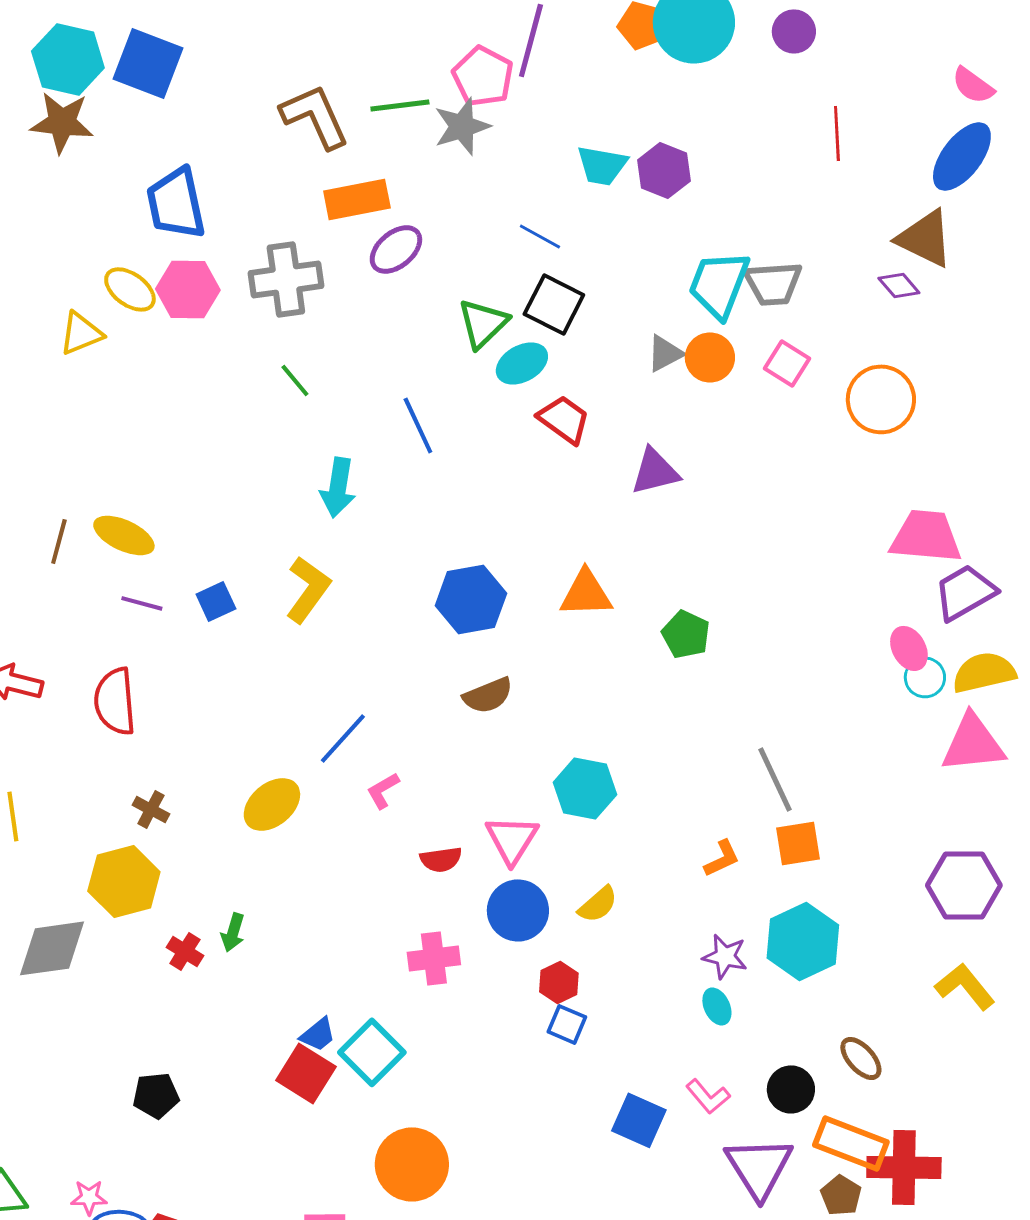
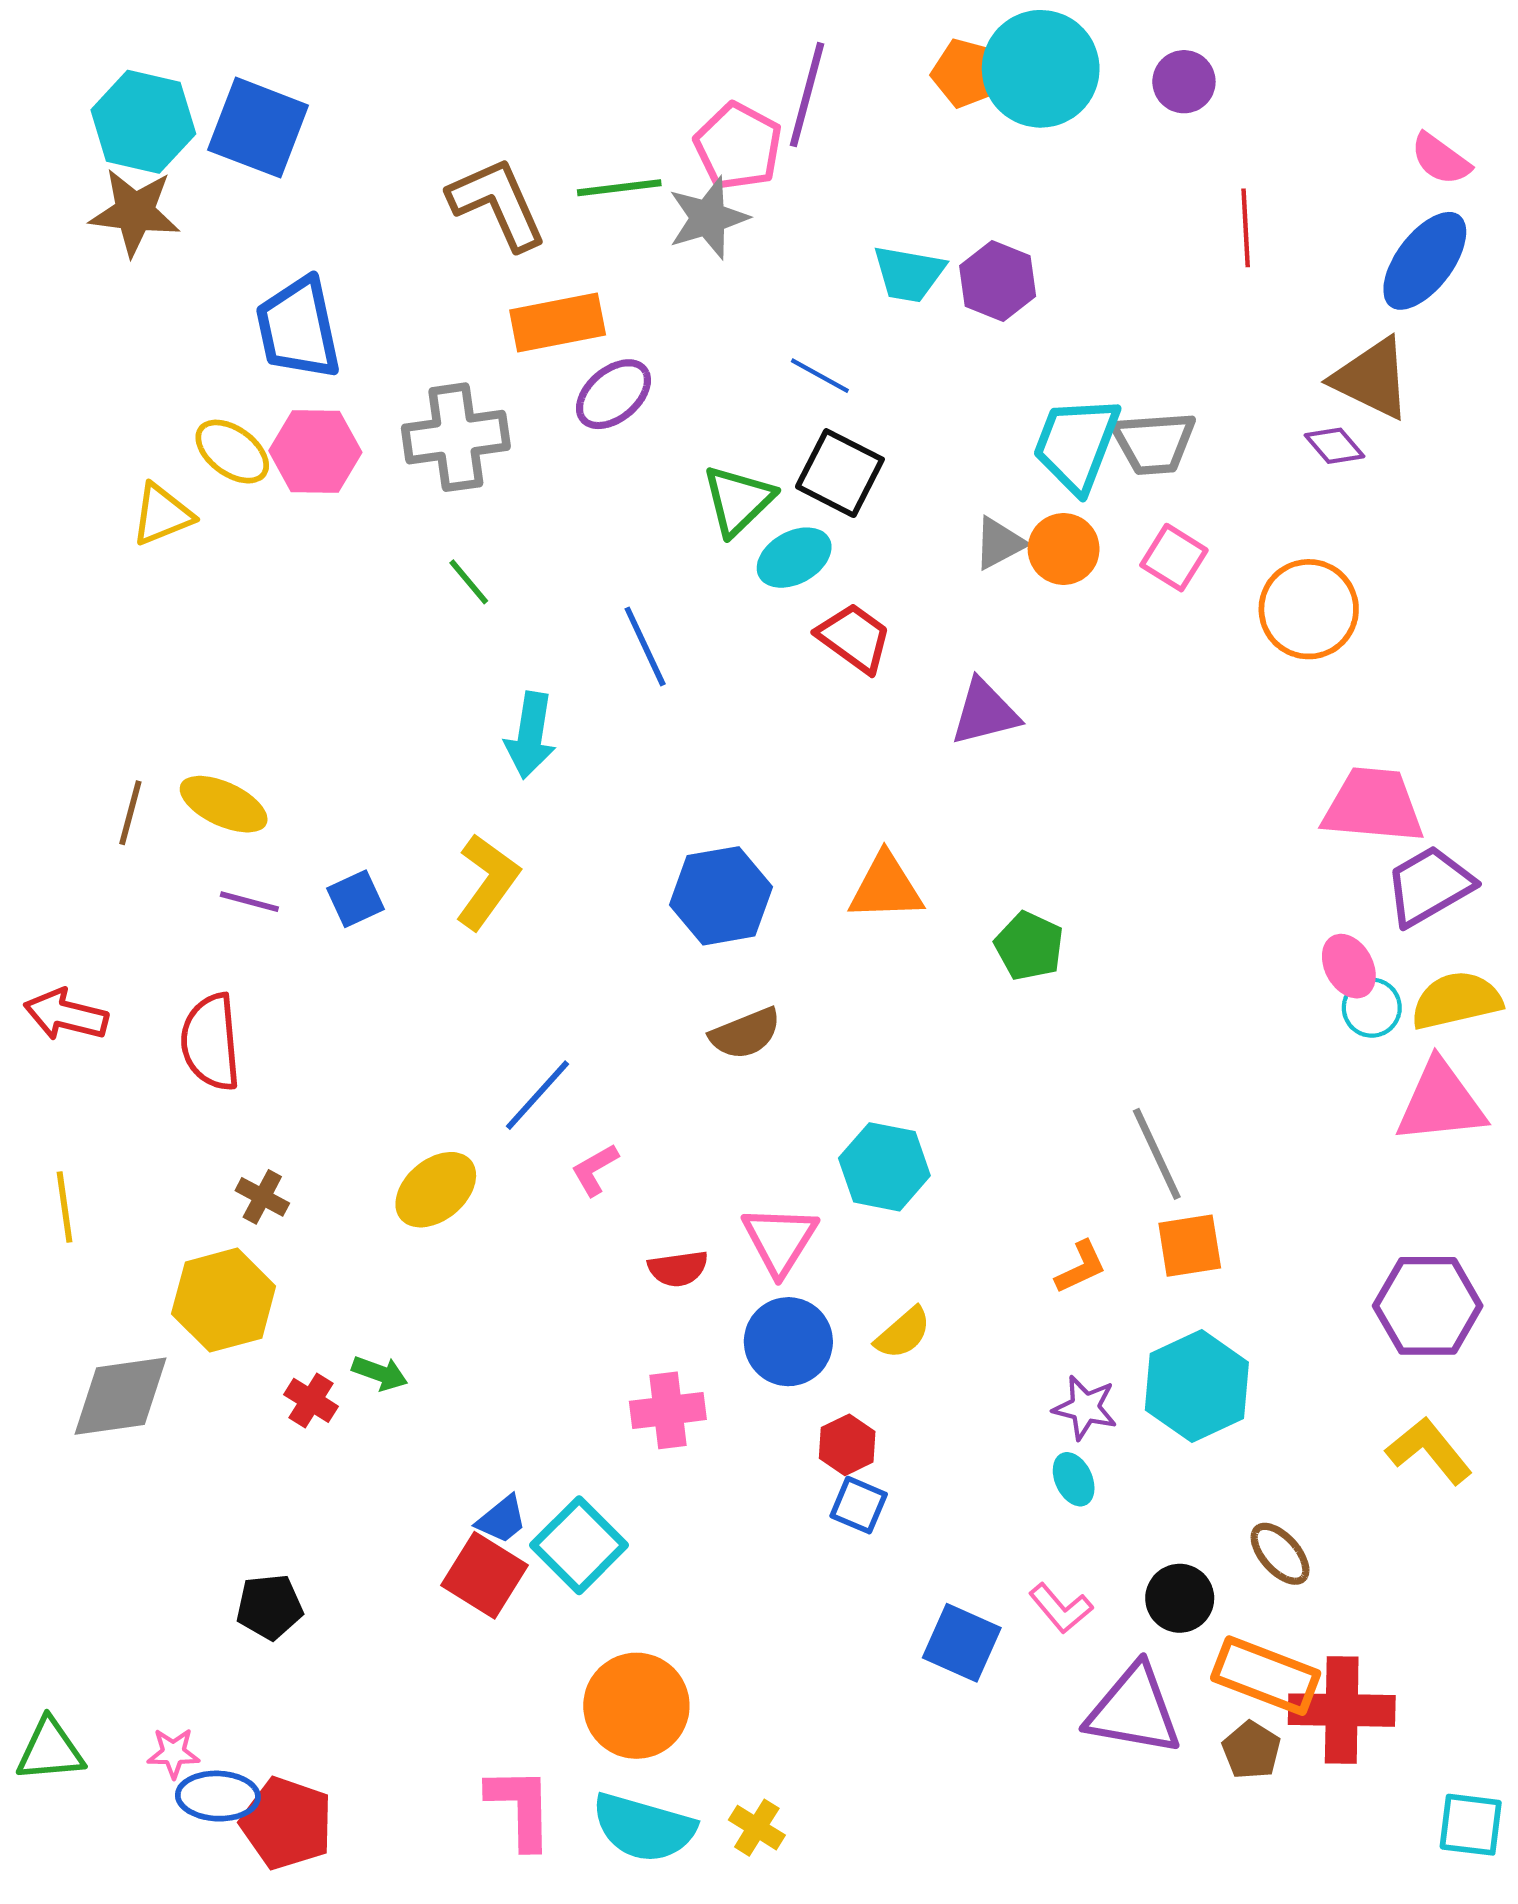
green arrow: (233, 932) -> (380, 1373), turned -87
purple triangle: (759, 1167) -> (1134, 1710), turned -48

